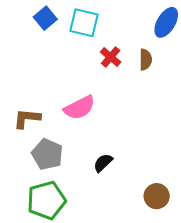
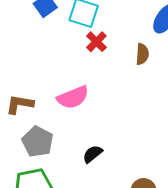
red cross: (111, 57) -> (96, 42), moved

